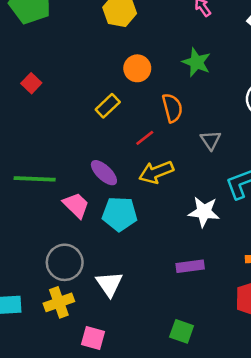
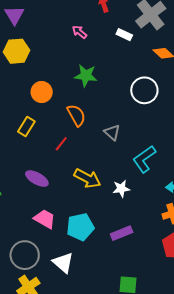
yellow arrow: (156, 172) -> (87, 178), moved, turned -116
pink trapezoid: (76, 205) -> (45, 219), moved
white star: (204, 212) -> (121, 189), size x0.7
cyan pentagon: (120, 214) -> (80, 227), moved

